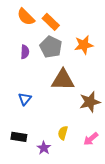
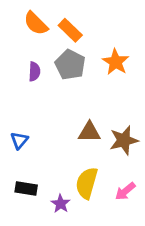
orange star: (84, 45) -> (116, 62), turned -30
brown triangle: (63, 80) -> (89, 132), moved, size x0.7
blue triangle: (25, 99) -> (19, 140), moved
yellow semicircle: (63, 133) -> (87, 183), size x1.6

